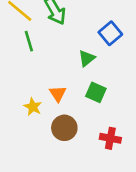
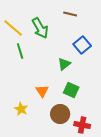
yellow star: (33, 107) -> (21, 109), moved
brown circle: (64, 128) -> (60, 114), moved

